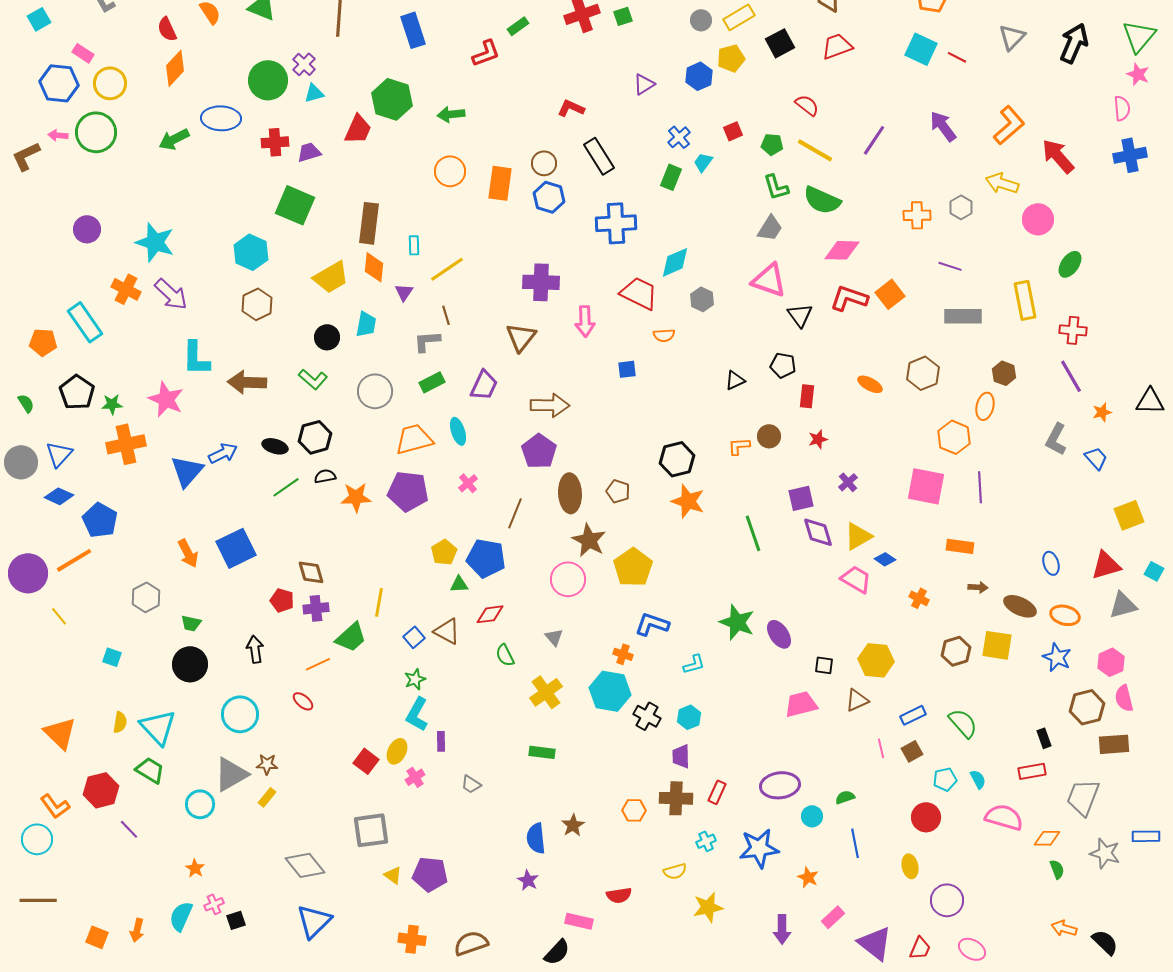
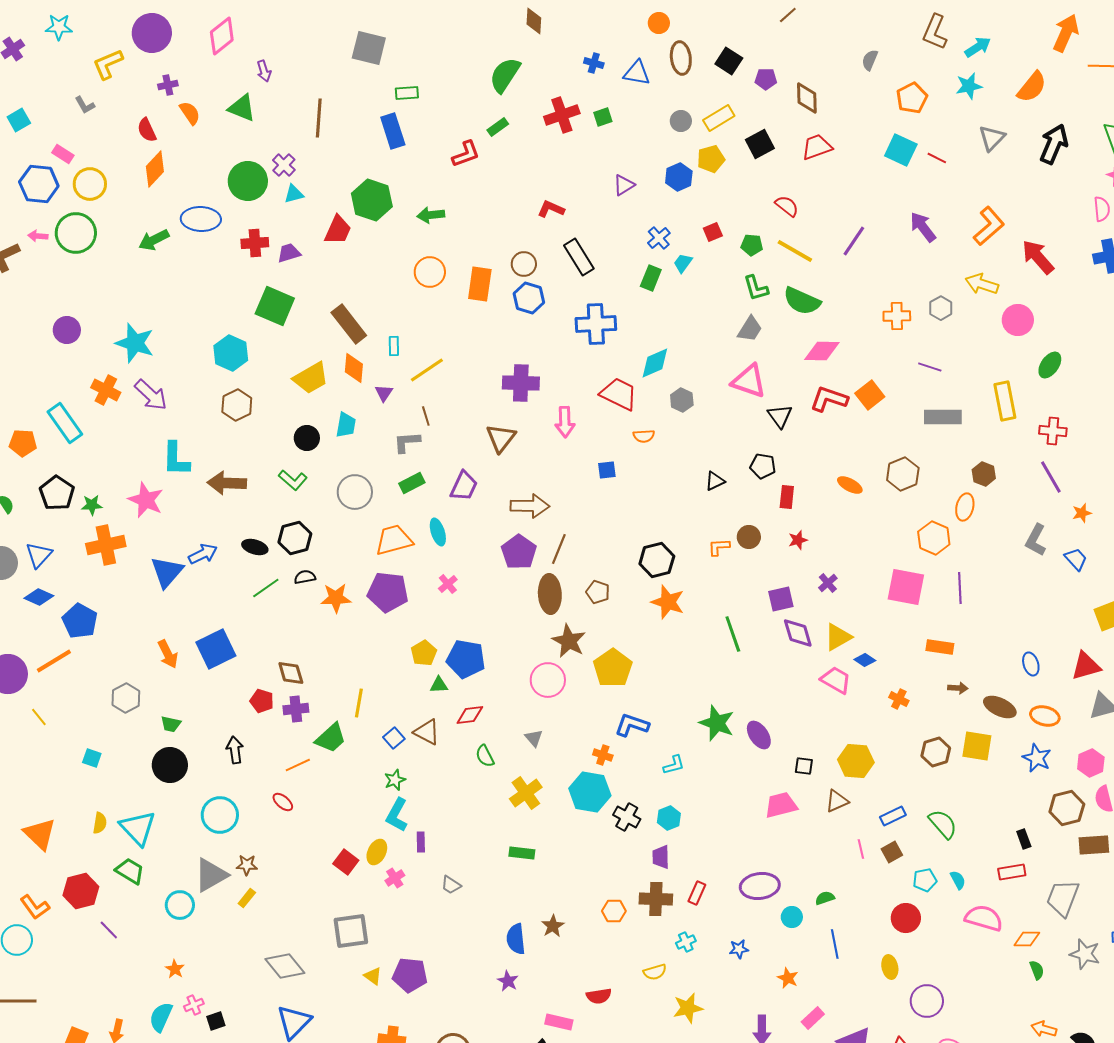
brown rectangle: (369, 223) -> (349, 324), turned -45
brown line: (515, 513) -> (559, 549), moved
blue star: (759, 848) -> (739, 949), size x0.5

